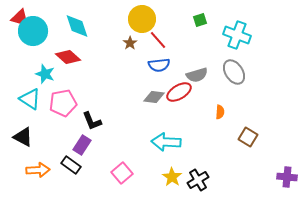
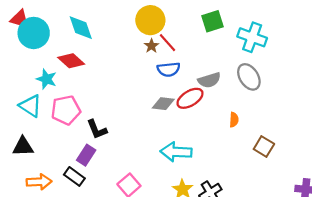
green square: (200, 20) -> (212, 21), size x1.5
brown star: (130, 43) -> (151, 46), moved
black triangle: (23, 137) -> (23, 146), turned -30

